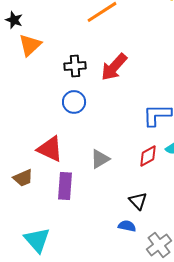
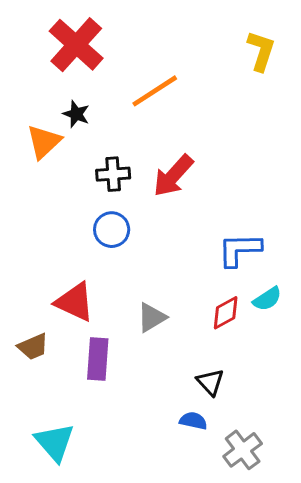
black star: (14, 20) -> (76, 114), moved

